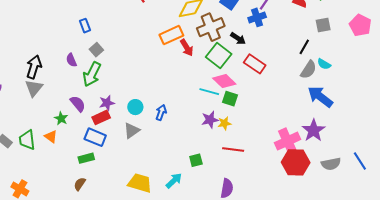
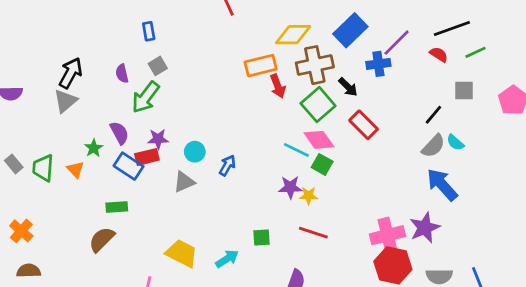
blue rectangle: (95, 137) -> (129, 166), moved
brown semicircle: (80, 184) -> (102, 239), size x1.5

